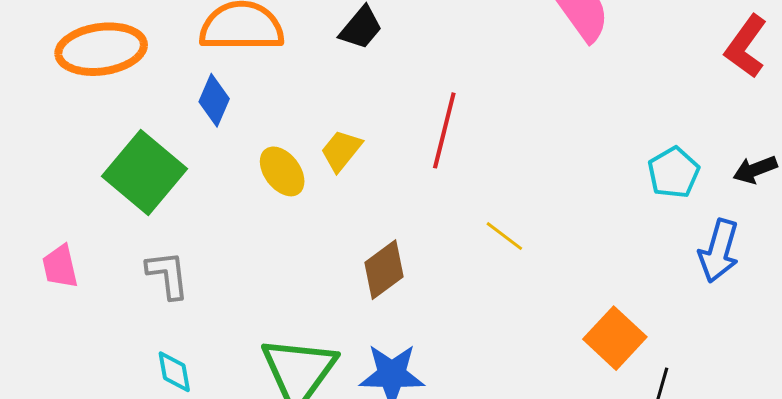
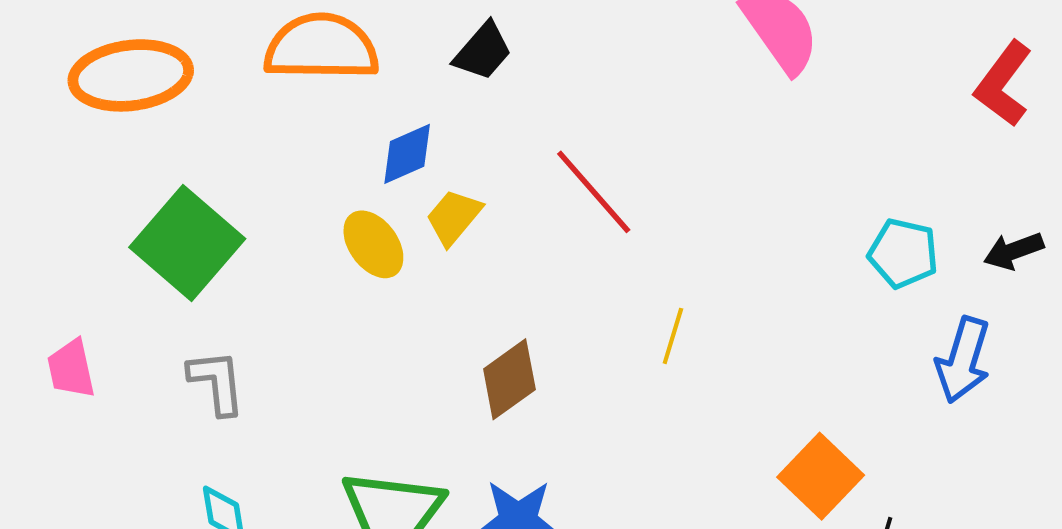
blue diamond: (214, 100) -> (407, 154), moved, turned 42
red line: (444, 130) -> (594, 192), turned -56
cyan pentagon: (674, 173) -> (903, 253), turned -30
yellow line: (504, 236) -> (673, 336), turned 69

